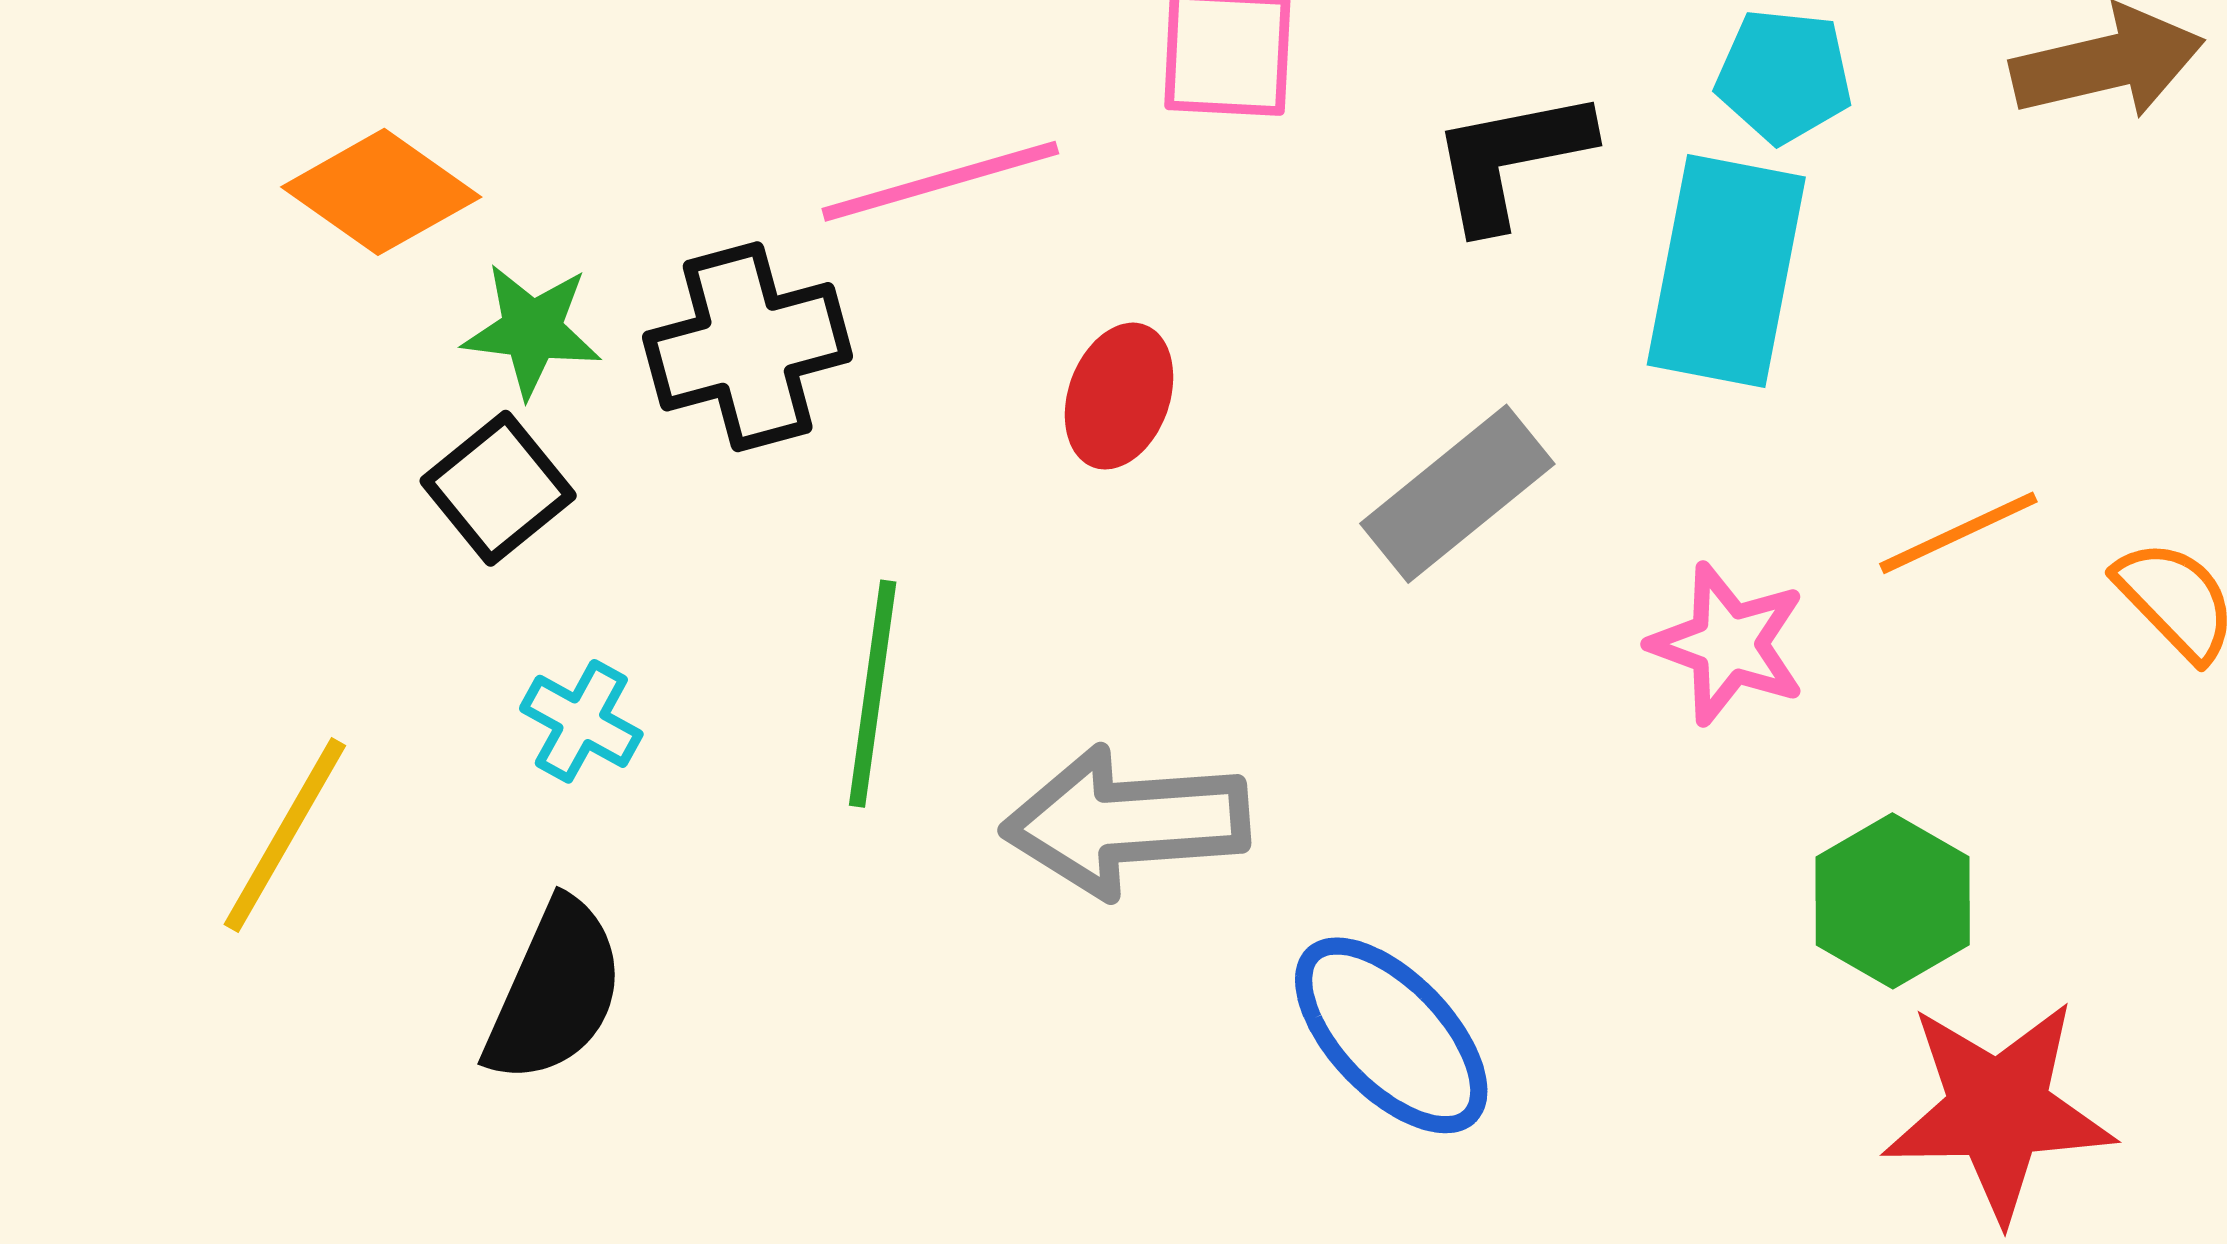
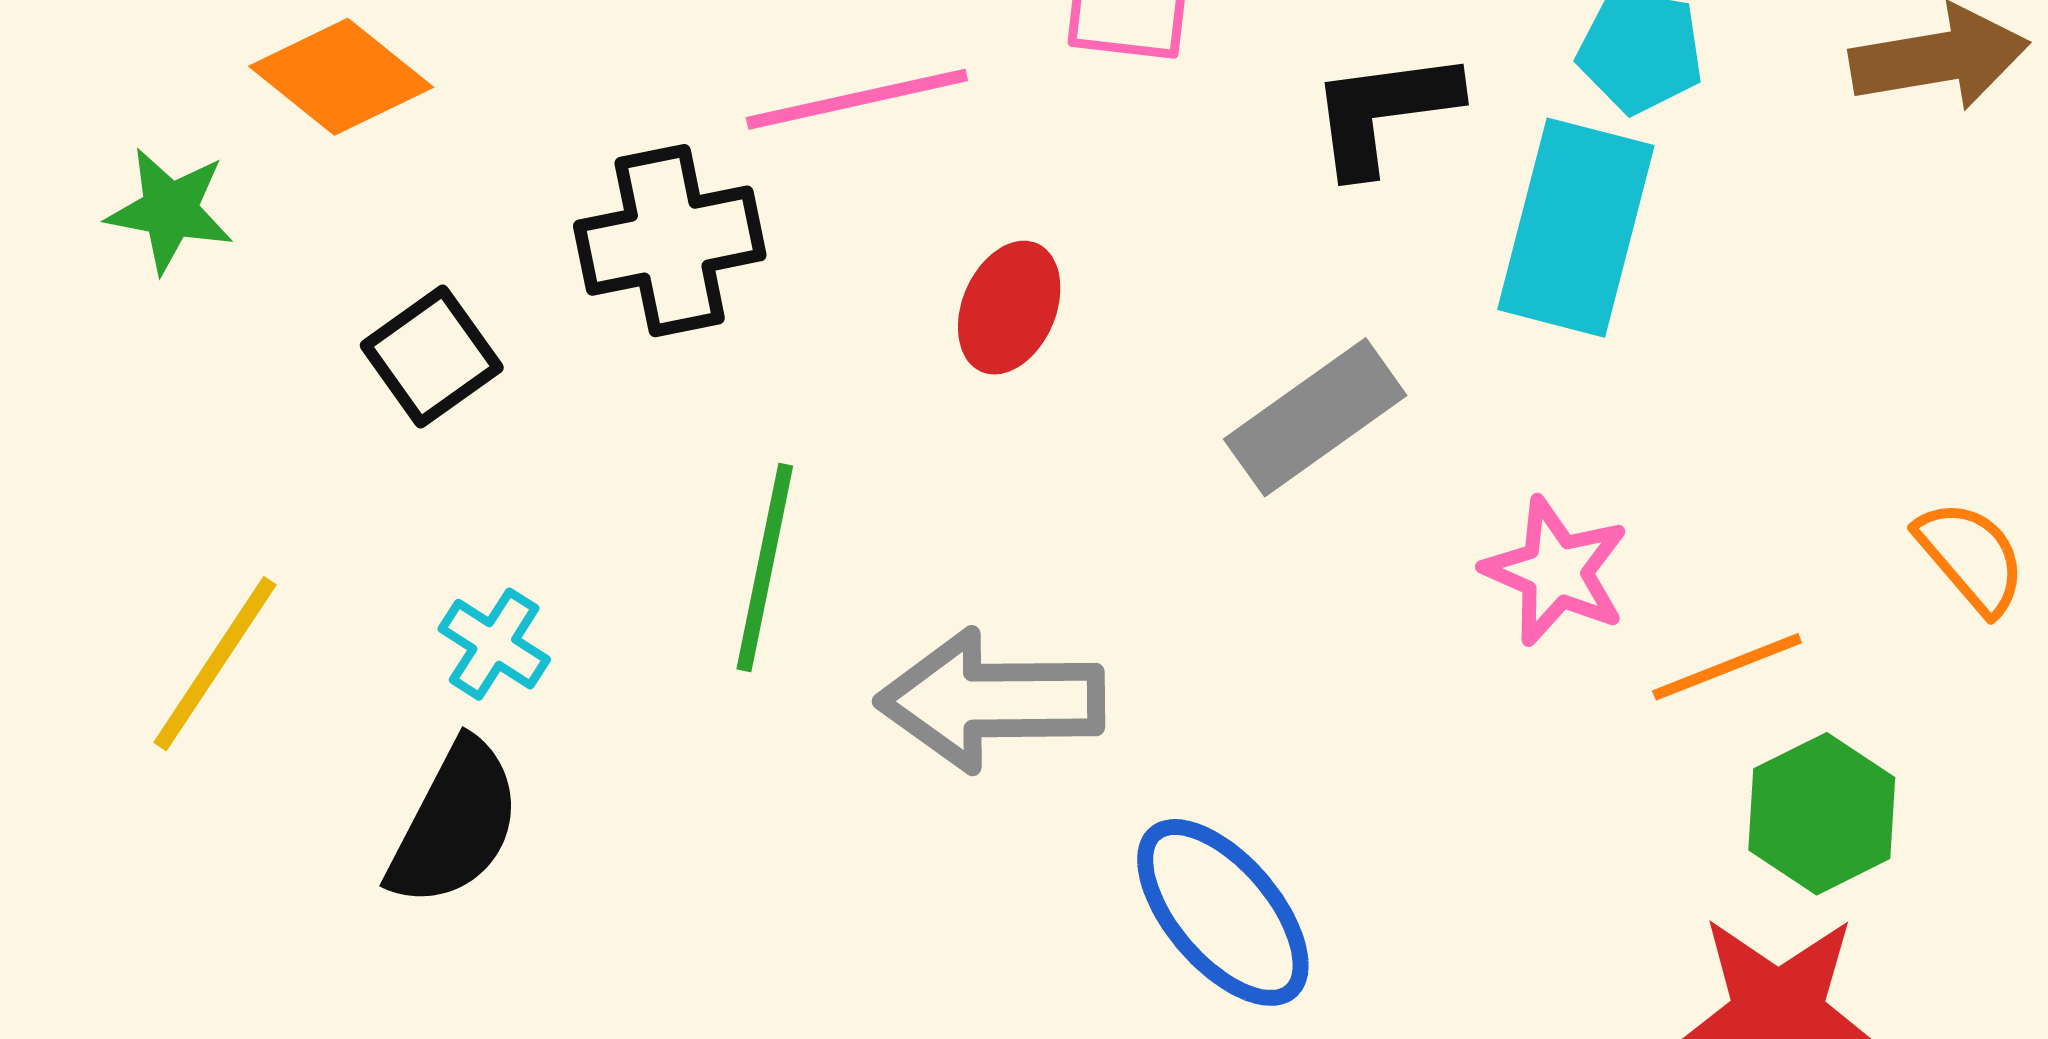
green star: (532, 330) -> (170, 210), moved
orange line: (1958, 533) -> (1727, 667), moved
cyan cross: (581, 721) -> (494, 644), moved
green hexagon: (1893, 901) -> (1822, 814), moved

